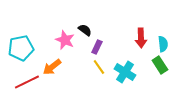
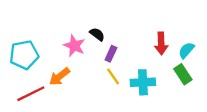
cyan semicircle: (163, 44) -> (186, 50), turned -133
cyan cross: (125, 72) -> (143, 82), turned -35

